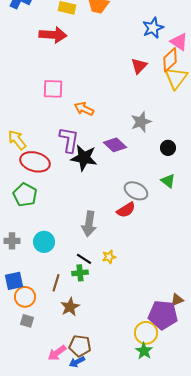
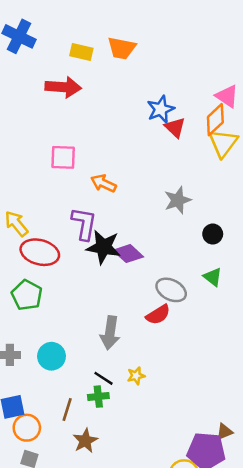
blue star: (153, 28) -> (161, 109), moved
red triangle: (139, 66) -> (175, 127), turned -30
purple diamond: (115, 145) -> (128, 254), moved

